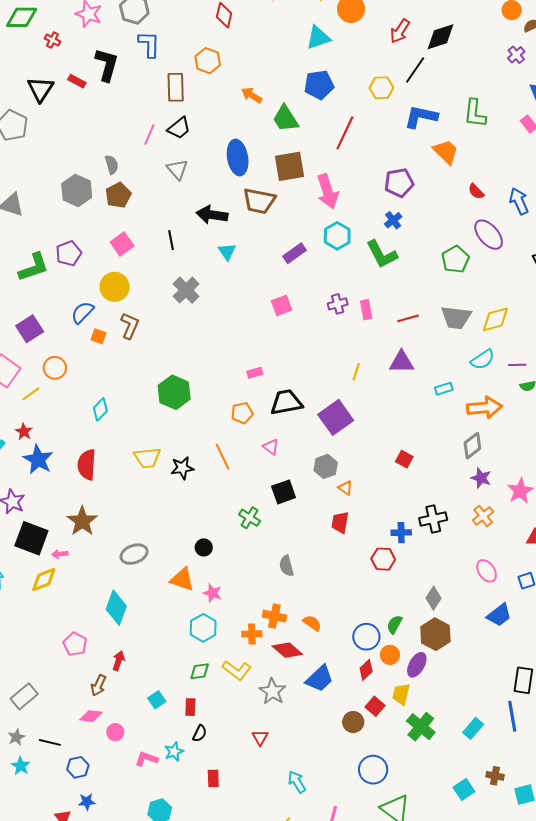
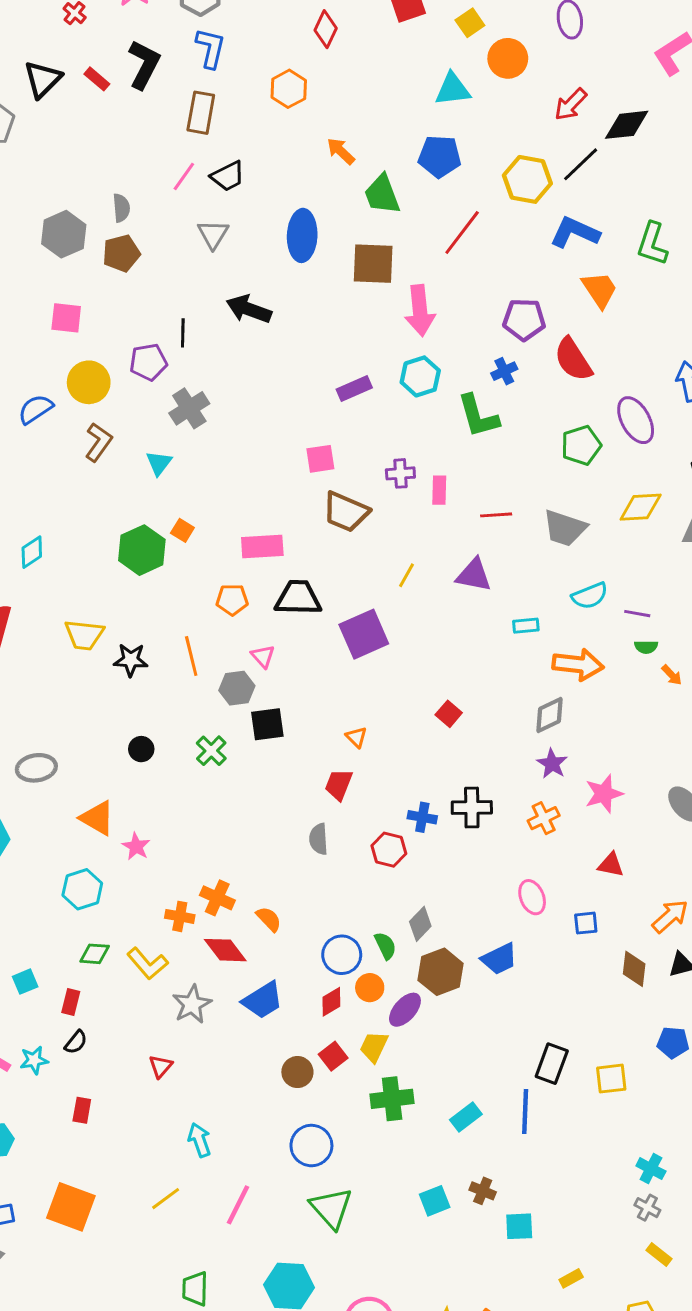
brown rectangle: (176, 87) -> (201, 113), moved
yellow hexagon: (381, 88) -> (527, 179), size x1.4
red semicircle: (476, 191) -> (573, 359), moved, size x1.8
brown trapezoid: (259, 201) -> (346, 512), moved
pink square: (122, 244) -> (66, 318), moved, turned 30
cyan triangle: (227, 252) -> (159, 463), moved
purple pentagon: (69, 253) -> (148, 362), moved
yellow diamond: (495, 319) -> (641, 507), moved
orange square: (98, 336) -> (182, 530), moved
pink rectangle: (255, 373) -> (262, 546), size x1.8
gray hexagon: (326, 466) -> (237, 688), moved
black circle: (204, 547) -> (141, 749), moved
gray semicircle: (286, 566) -> (319, 839), moved
gray diamond: (434, 598) -> (420, 924), moved
blue trapezoid: (499, 615) -> (499, 959), moved
green semicircle: (395, 624) -> (385, 946), turned 114
cyan hexagon: (203, 628) -> (82, 889), moved
green cross: (421, 727) -> (392, 1099), turned 32

